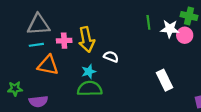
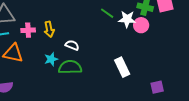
green line: (148, 22) -> (107, 13), turned -48
yellow arrow: (86, 40) -> (49, 29), size x0.7
green semicircle: (90, 89) -> (70, 67), moved

